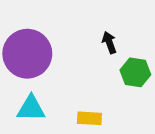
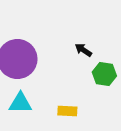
black arrow: (109, 43) -> (83, 50), turned -36

